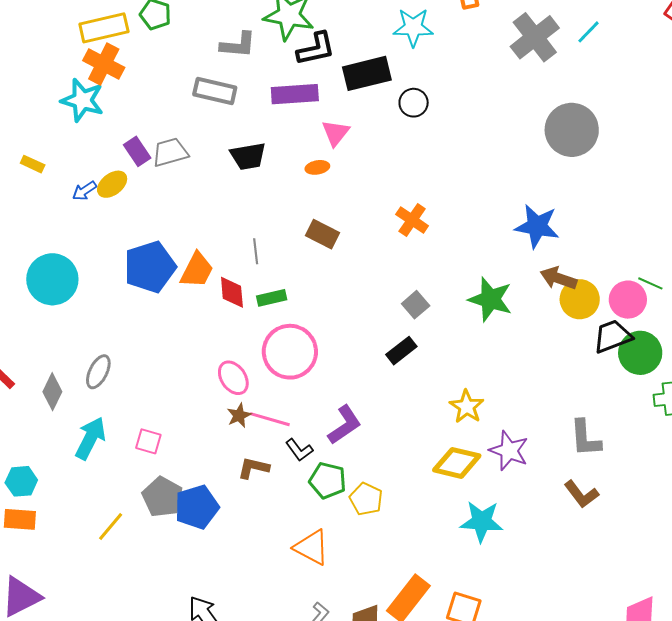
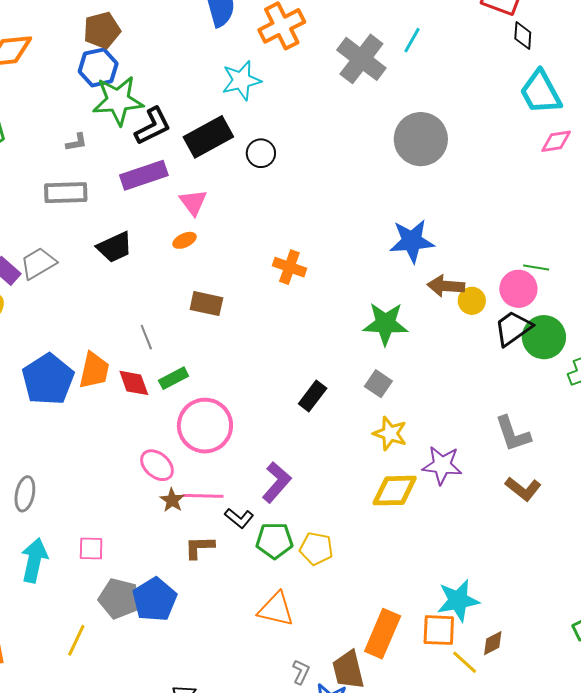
gray L-shape: (238, 45) -> (76, 142), size x0.6
yellow circle: (580, 299) -> (472, 301), size x0.7
gray square: (416, 305) -> (378, 384), moved
cyan star: (482, 521) -> (458, 600), moved

